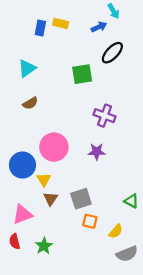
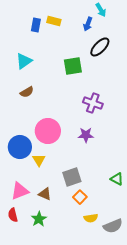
blue arrow: (99, 27) -> (88, 24), turned 136
brown triangle: (51, 199) -> (45, 194), moved, turned -40
orange square: (90, 221) -> (80, 197), turned 32
yellow semicircle: (116, 231) -> (91, 218), moved, turned 40

